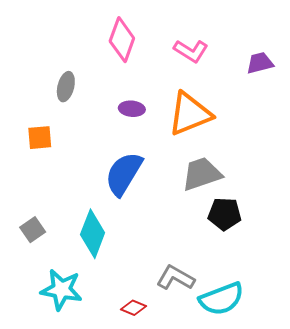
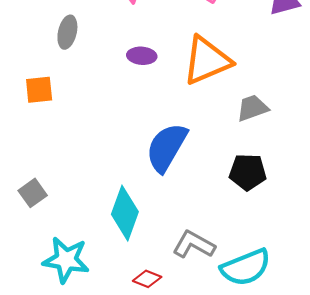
blue semicircle: (124, 174) -> (167, 147), moved
gray trapezoid: (202, 174) -> (252, 108), moved, size x0.7
cyan diamond: (93, 234) -> (125, 213), moved

